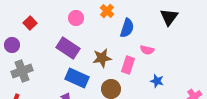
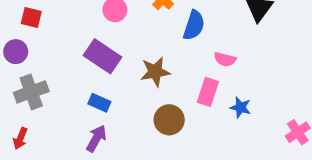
red square: (30, 23) -> (31, 18), moved, turned -32
pink rectangle: (128, 65) -> (208, 92), moved
blue rectangle: (77, 78) -> (99, 103), moved, size x0.6

